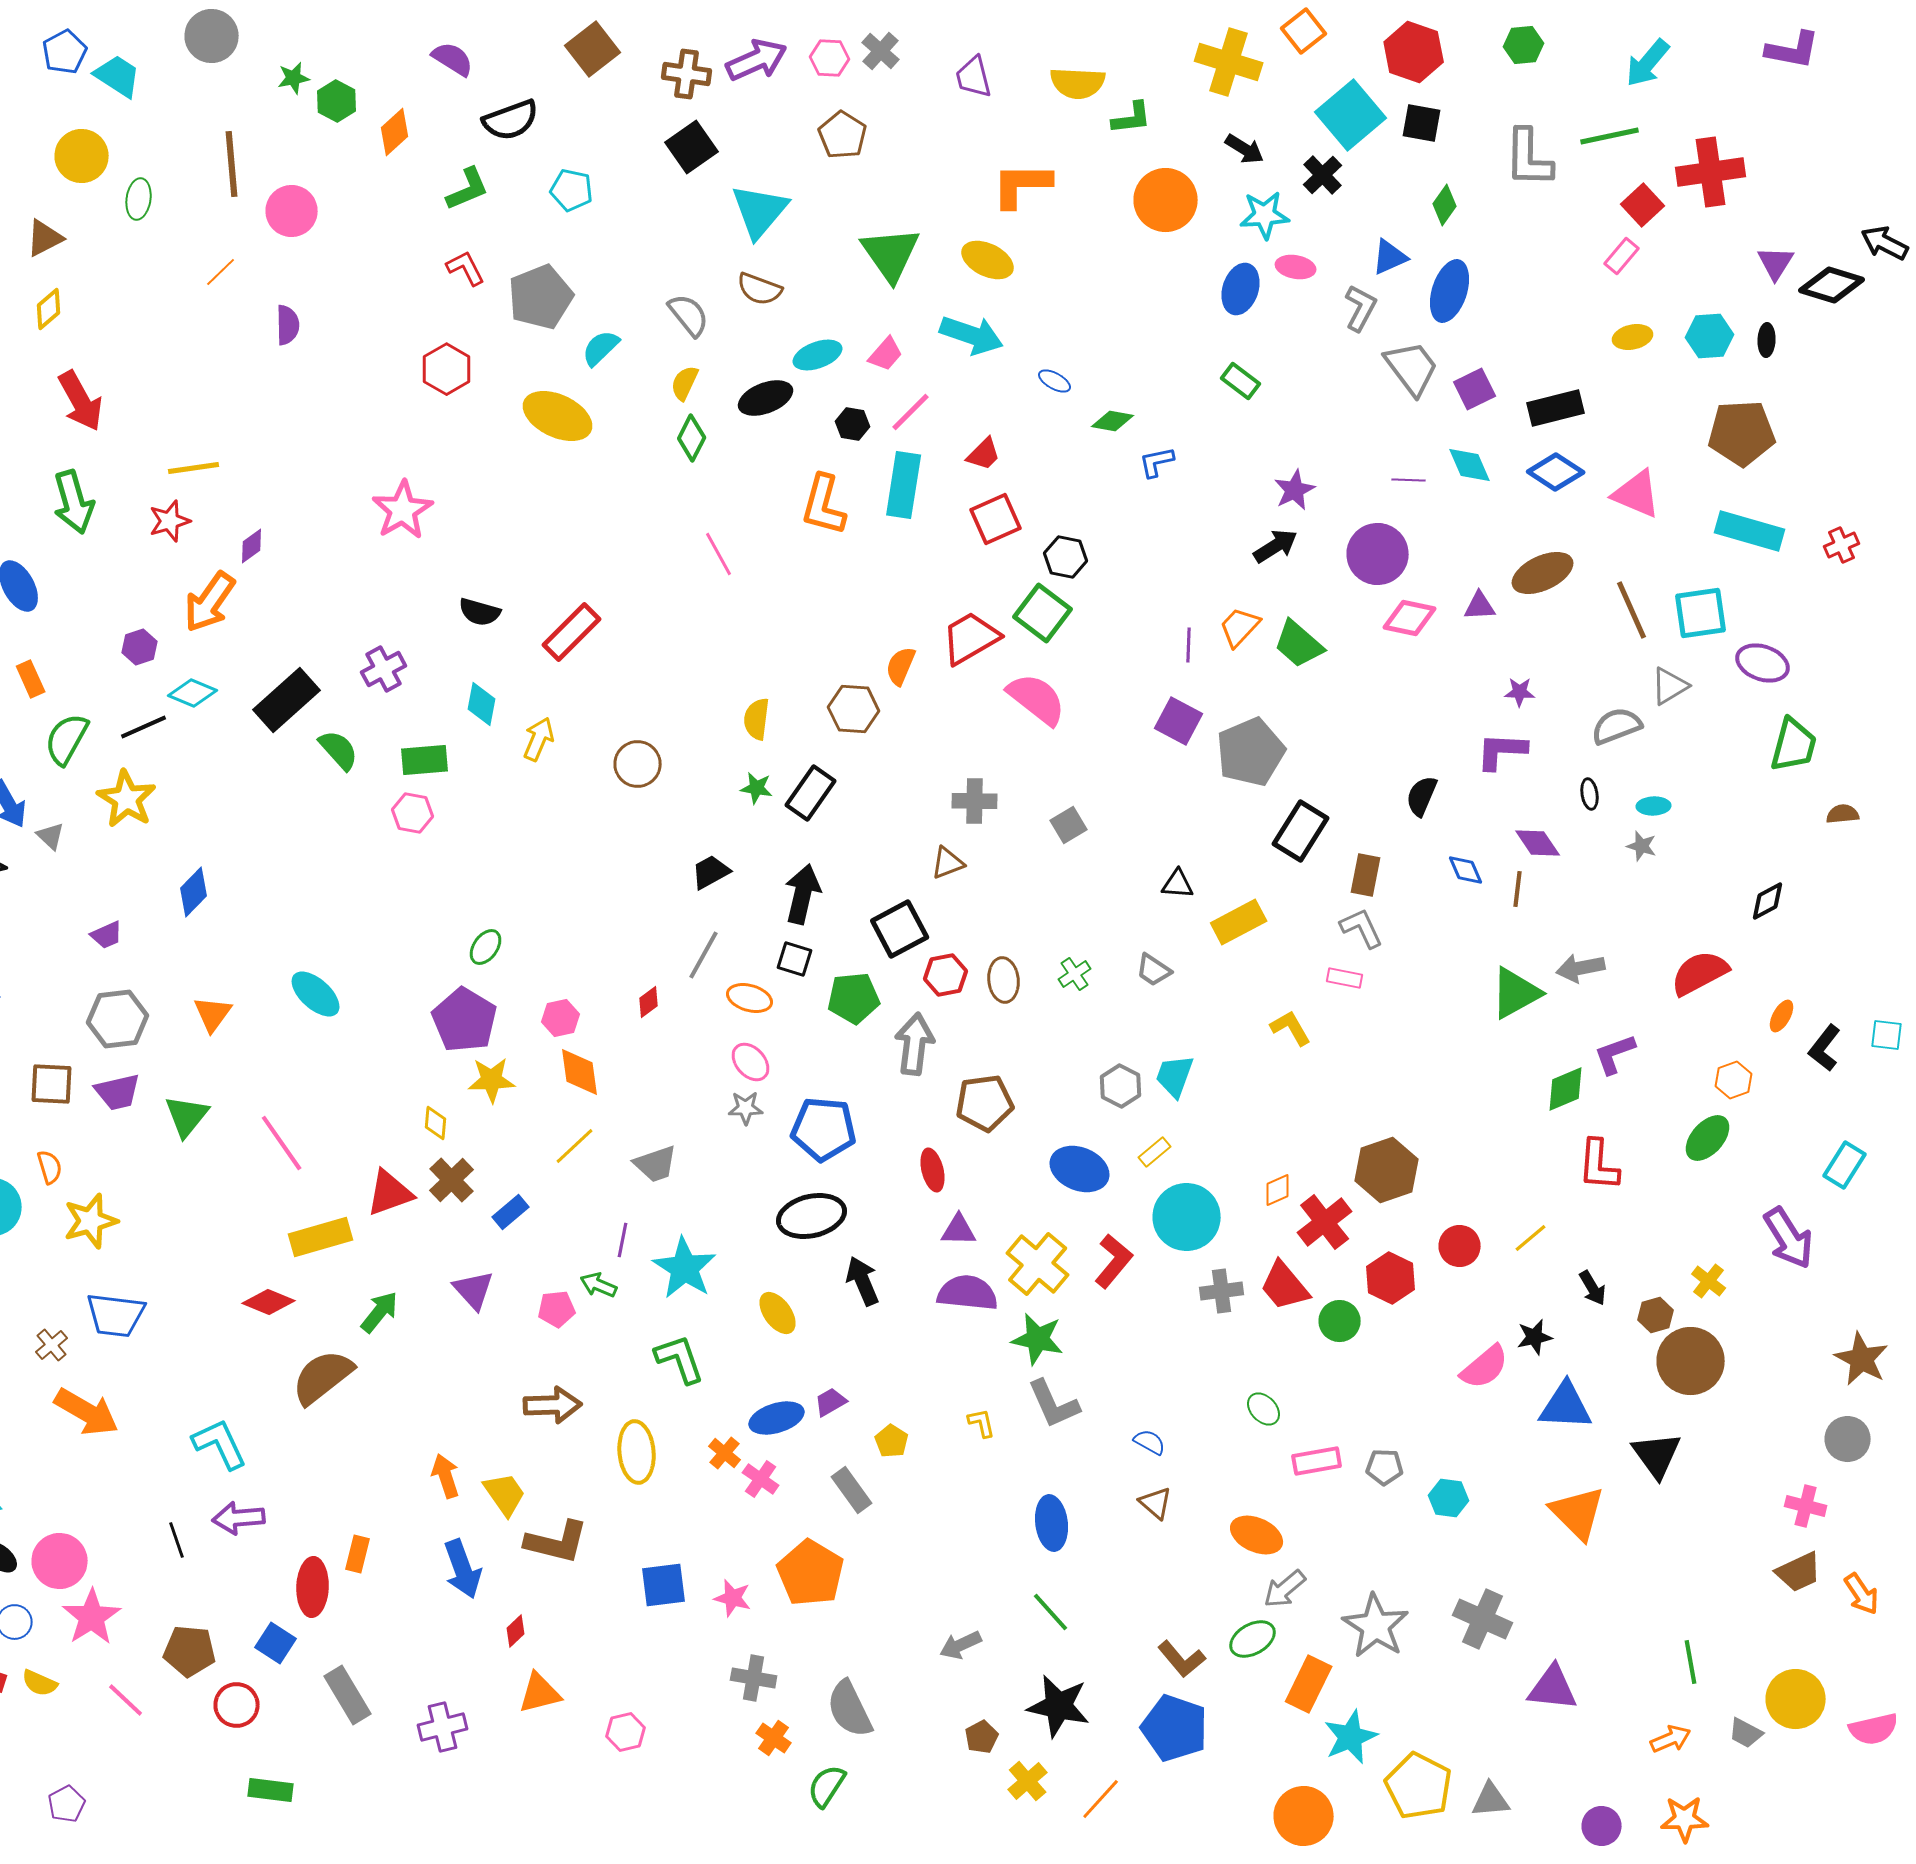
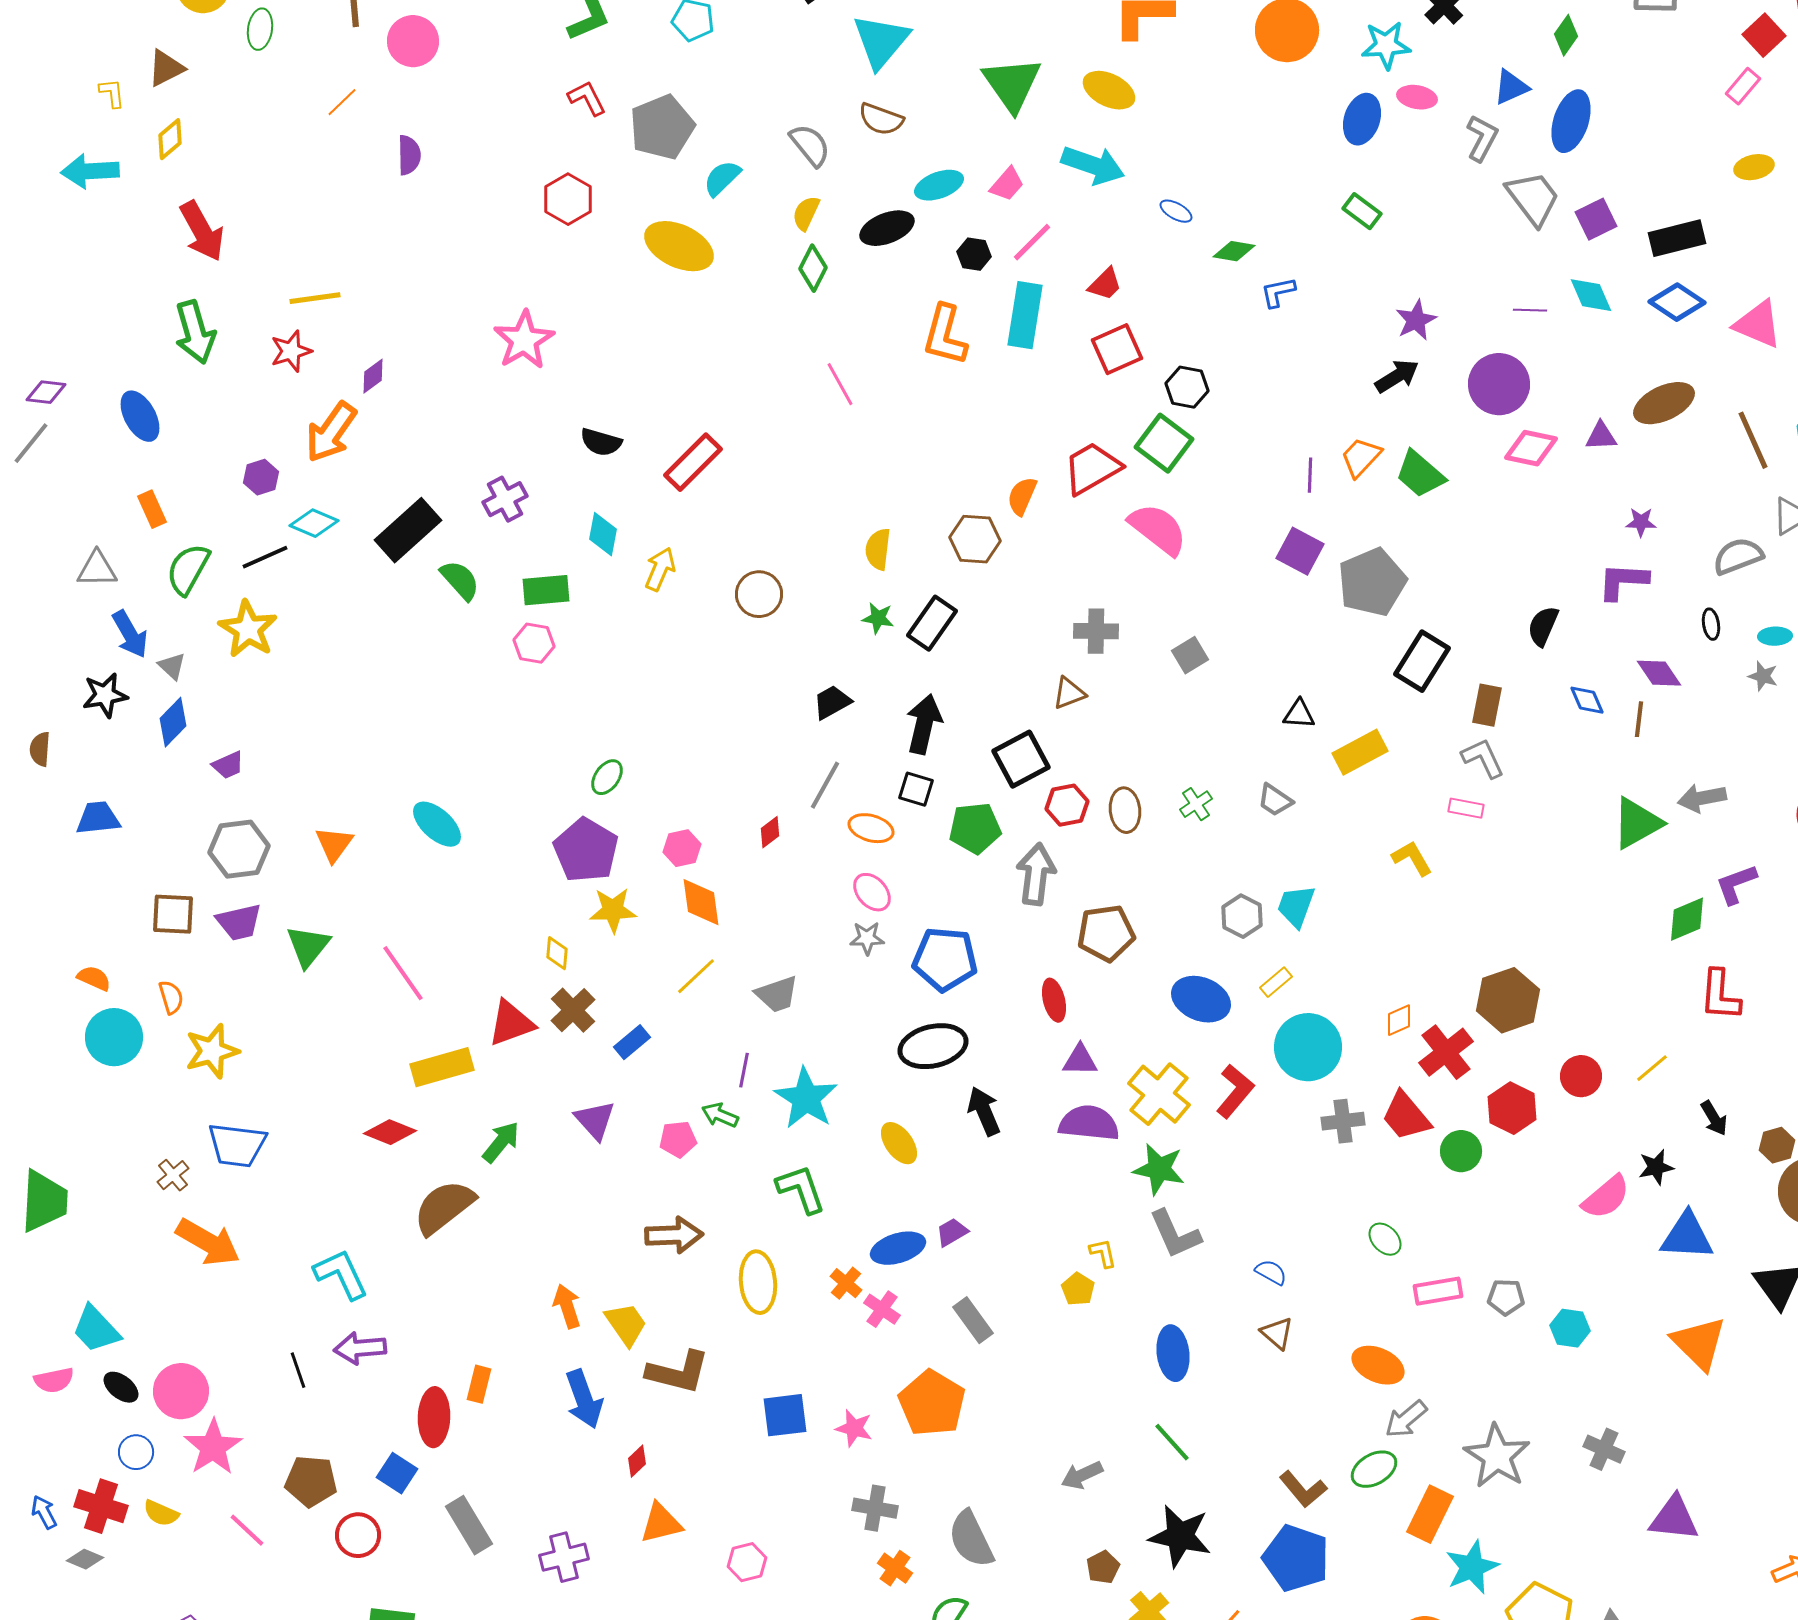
blue diamond: (194, 892) -> (173, 722), moved
yellow pentagon: (892, 1441) -> (1078, 1289), moved
gray cross: (1483, 1619) -> (1604, 1449), size x0.7

